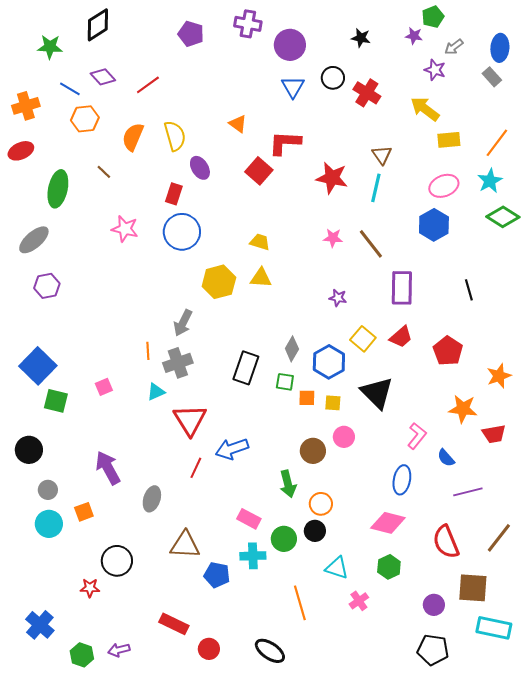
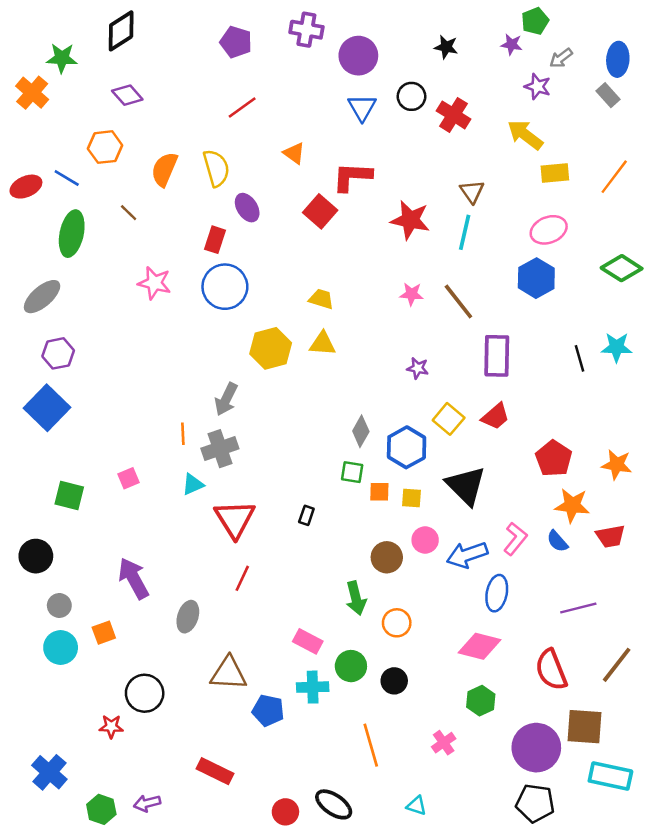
red line: (148, 85) -> (242, 108), moved
blue line: (70, 89) -> (67, 178), moved
orange cross: (26, 106) -> (32, 93), moved, turned -32
cyan star: (490, 181) -> (617, 347), moved, turned 30
red pentagon: (448, 351) -> (554, 458), moved
blue square: (38, 366) -> (47, 408), moved
black rectangle: (246, 368) -> (306, 515), moved, size x0.5
orange star: (499, 376) -> (617, 465), turned 30
blue arrow: (232, 449) -> (467, 555), moved
blue semicircle: (446, 458) -> (557, 541), moved
black circle: (315, 531) -> (394, 681), moved
cyan triangle: (337, 568) -> (416, 806), moved, size x0.7
purple circle: (434, 605) -> (536, 748), size x1.8
red circle: (209, 649) -> (285, 812), moved

